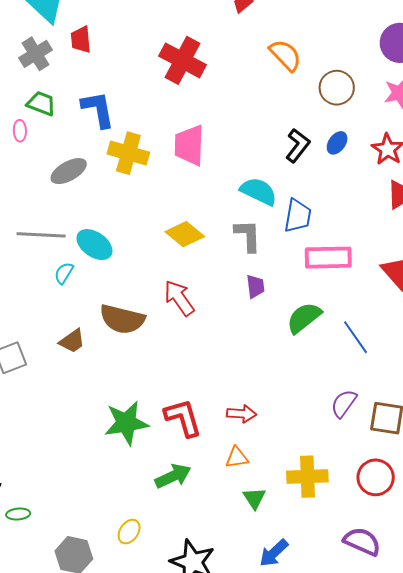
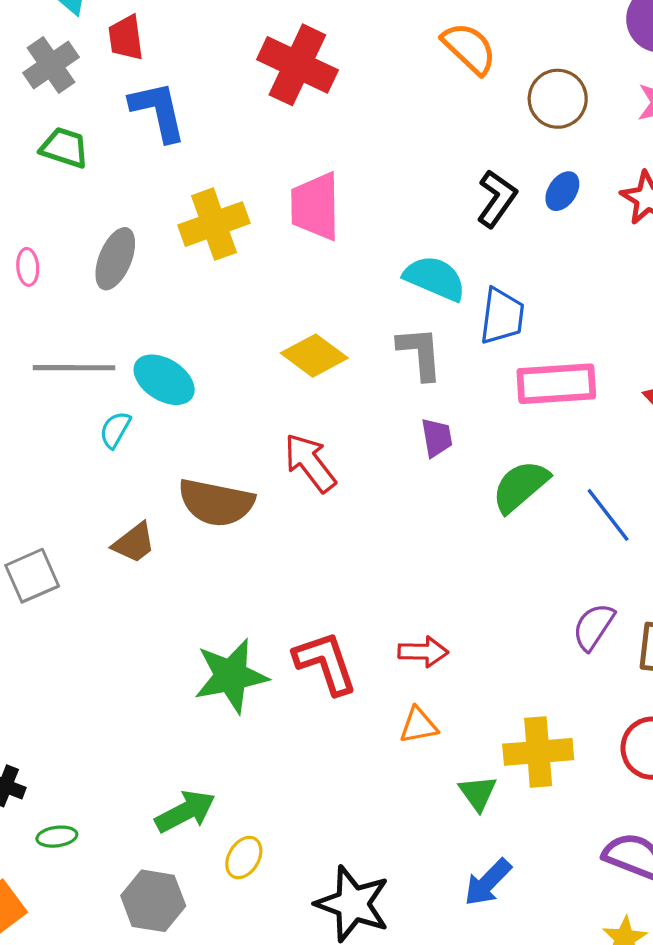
blue L-shape: (98, 109) -> (158, 111), moved
pink ellipse: (20, 131) -> (28, 267), moved
yellow cross: (128, 153) -> (214, 224), turned -33
gray ellipse: (69, 171) -> (115, 259), turned -36
green arrow: (173, 476) -> (185, 812), moved
green triangle: (254, 498) -> (478, 793), moved

